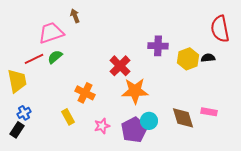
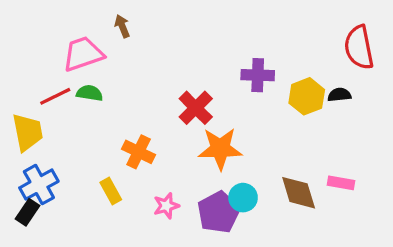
green semicircle: (55, 57) -> (90, 93), turned 49
blue cross: (24, 113) -> (39, 185), size x1.6

